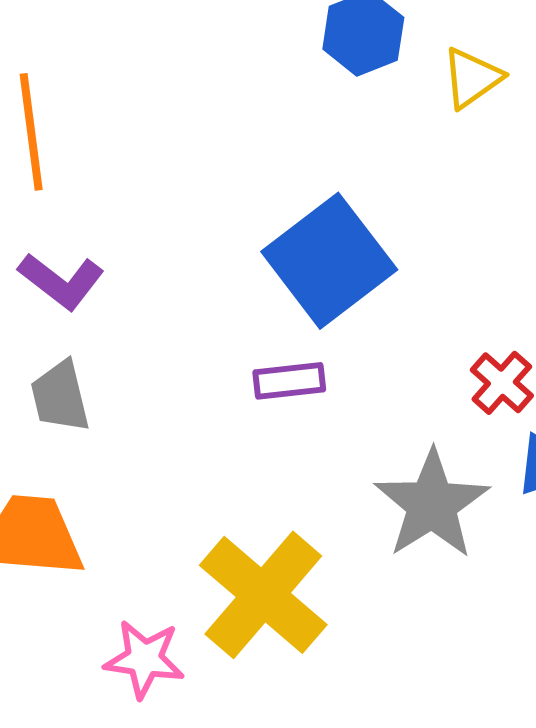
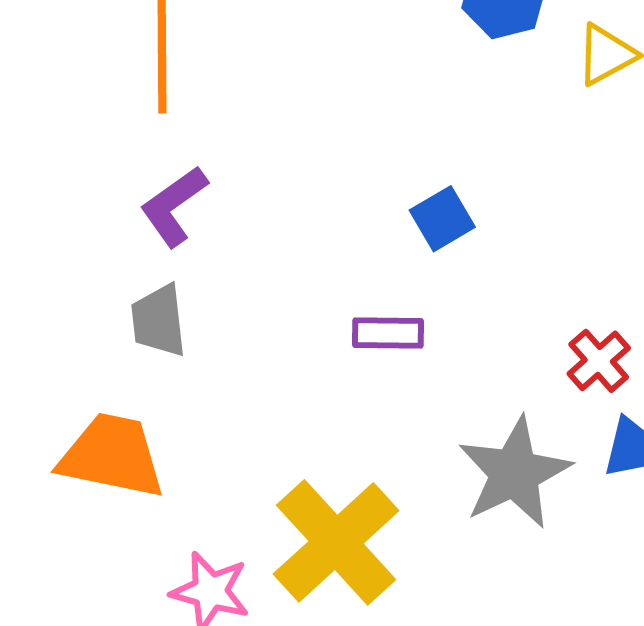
blue square: (329, 261) -> (442, 219), size x0.5
purple L-shape: (61, 281) -> (174, 206), turned 100

